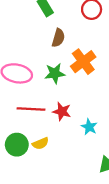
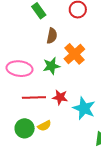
cyan star: (89, 127) -> (84, 108), size x1.6

